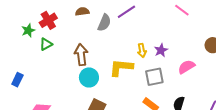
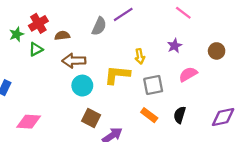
brown semicircle: (82, 12) -> (62, 36), moved
purple star: (161, 50) -> (175, 46), moved
brown arrow: (81, 55) -> (74, 61), turned -85

